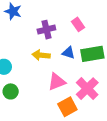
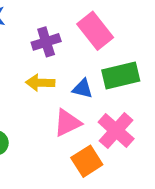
pink rectangle: (78, 24) -> (95, 31), size x1.6
blue triangle: (68, 53) -> (83, 89), moved

